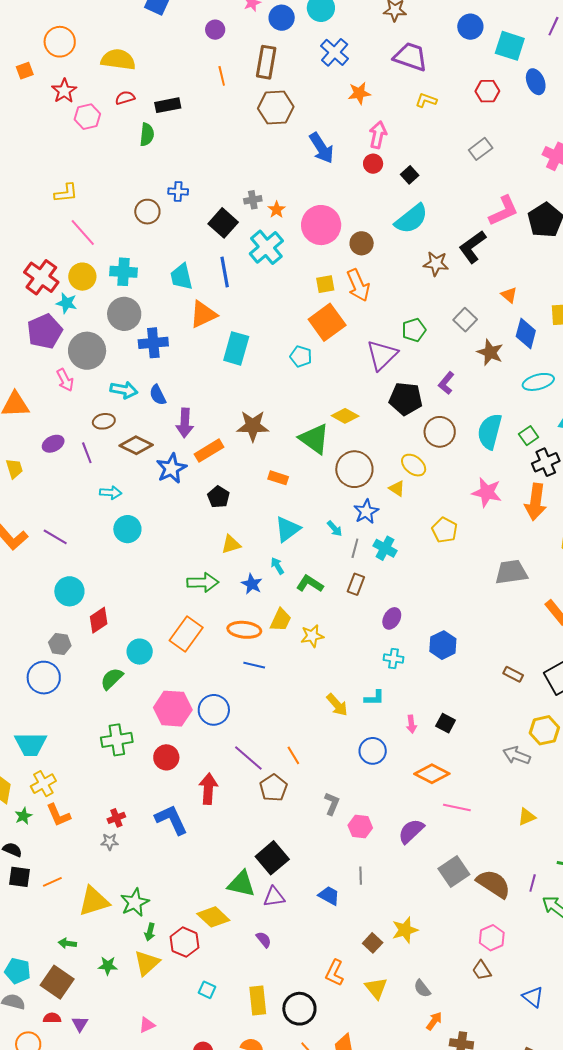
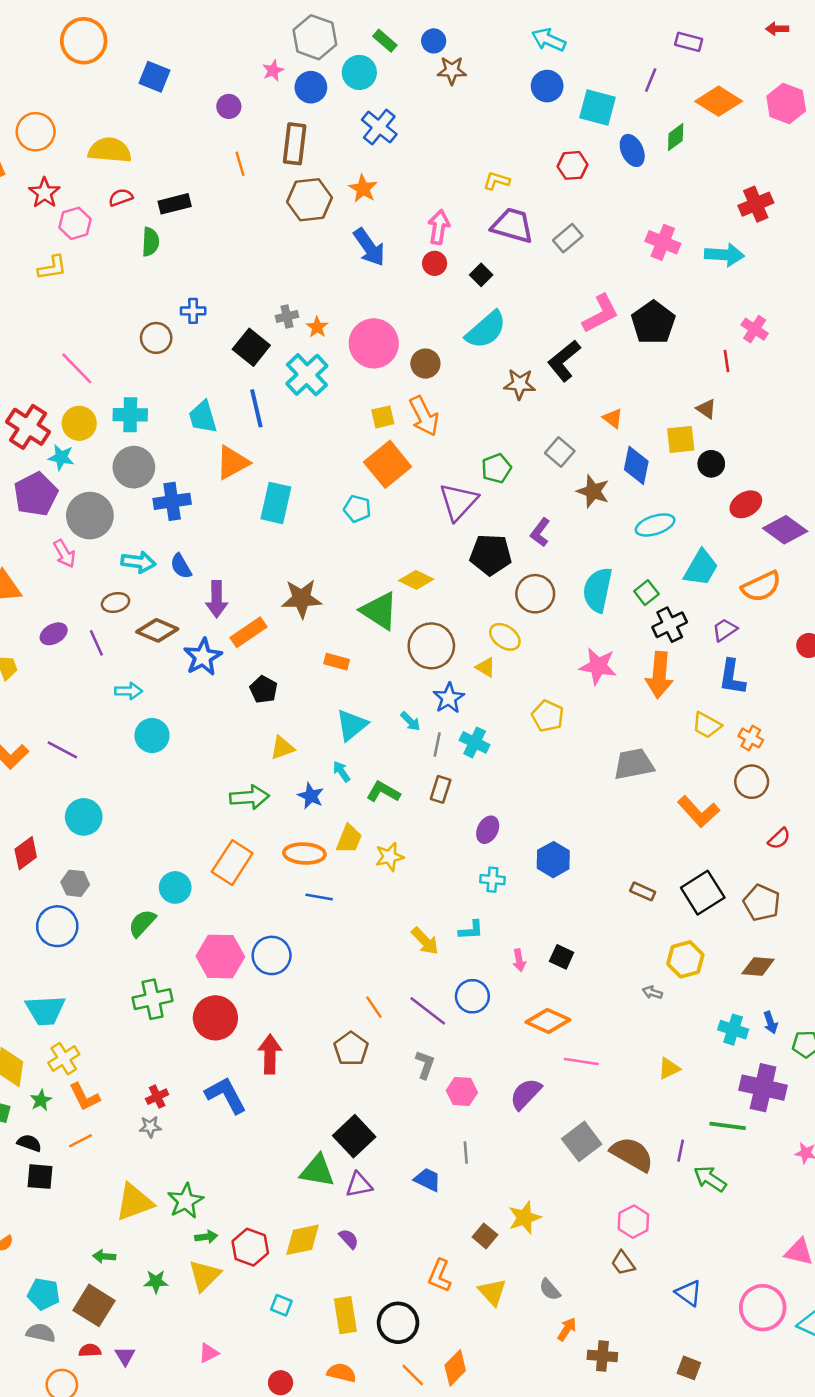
purple trapezoid: (410, 57) -> (513, 225), moved
orange star: (359, 93) -> (363, 189), moved, turned -30
yellow L-shape: (66, 193) -> (52, 268), moved
red diamond: (99, 620) -> (26, 853), moved
gray arrow: (517, 755) -> (652, 992), size x0.6
red circle: (166, 757) -> (215, 1018), size x1.4
purple line: (248, 758) -> (428, 1011), moved
orange line: (52, 882) -> (80, 1141), moved
yellow diamond: (213, 917) -> (303, 1240), moved, turned -52
green arrow: (150, 932) -> (206, 1237), turned -108

